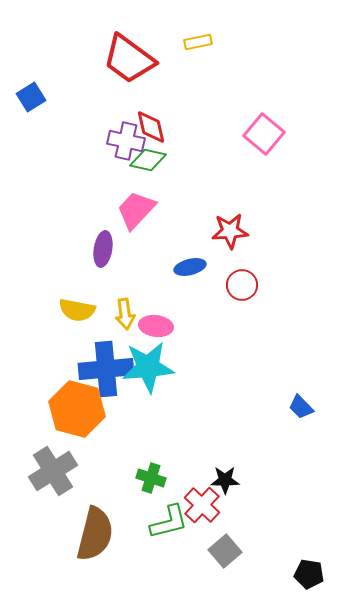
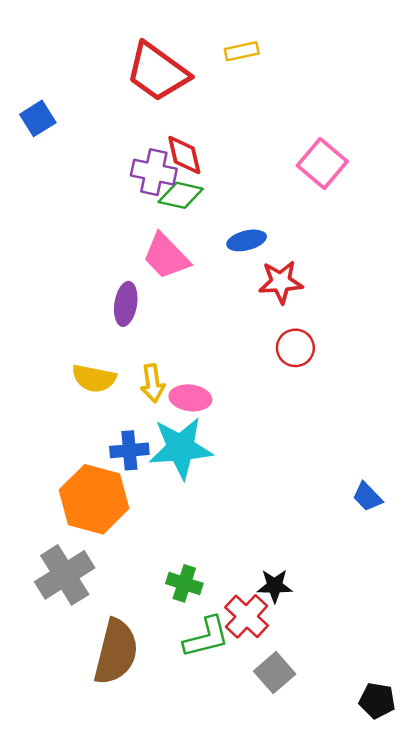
pink trapezoid: (136, 210) -> (166, 256), turned -87
blue ellipse: (190, 267) -> (247, 240), moved
blue cross: (106, 369) -> (129, 450), size x0.6

